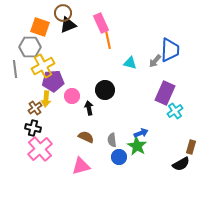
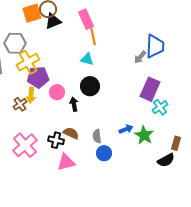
orange square: (40, 27) -> (32, 13), moved, turned -36
cyan triangle: (130, 63) -> (87, 59), moved
black cross: (33, 128) -> (56, 140), moved
green star: (137, 146) -> (144, 135), moved

